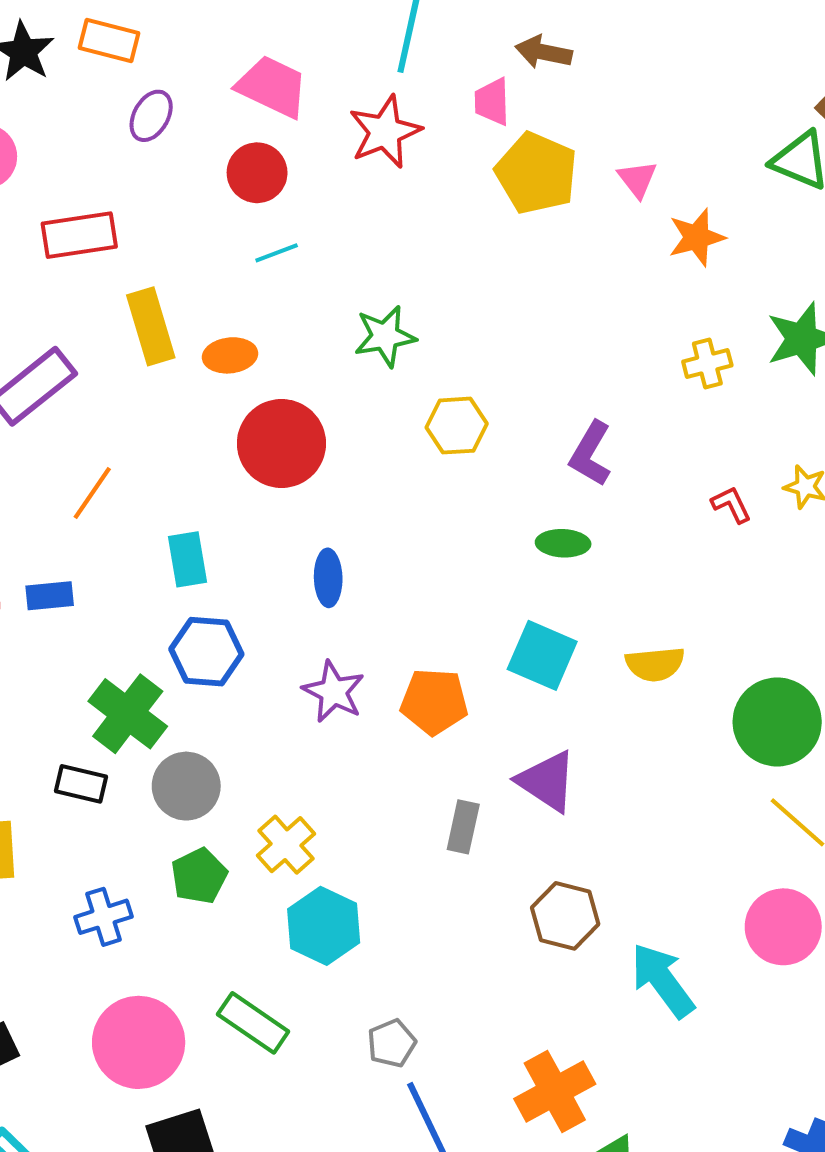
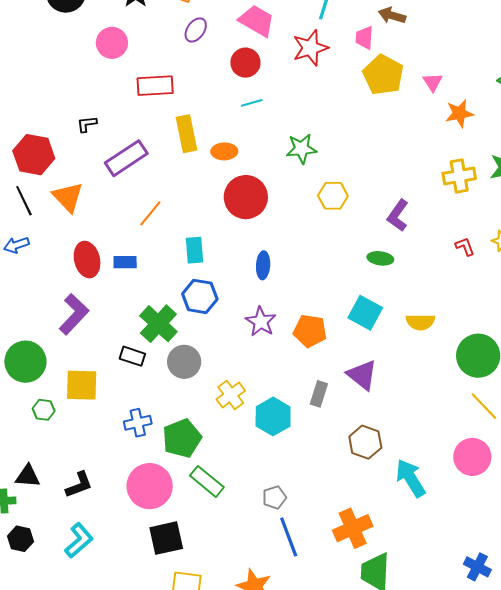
yellow cross: (707, 364) -> (459, 176), size x1.4
green pentagon: (199, 876) -> (182, 438), moved, size x1.4
cyan hexagon: (324, 926) -> (273, 416), moved

